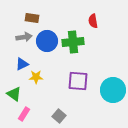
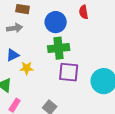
blue circle: (47, 41) -> (56, 22), moved
green cross: (73, 42) -> (59, 48), moved

